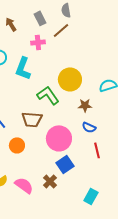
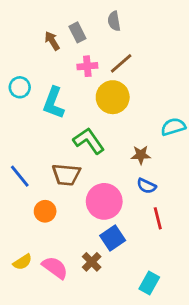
brown arrow: (11, 24) -> (52, 41), moved
brown line: (61, 30) -> (121, 63), moved
pink cross: (38, 42) -> (87, 66), moved
yellow circle: (70, 79) -> (113, 97), moved

